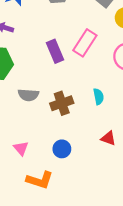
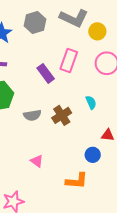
blue circle: (62, 149) -> (93, 155), moved
orange L-shape: (40, 180) -> (77, 181), moved

